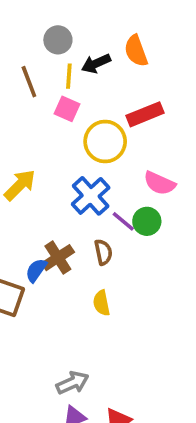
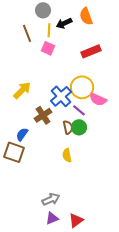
yellow circle: (105, 141) -> (82, 87), moved
pink semicircle: (160, 183) -> (98, 99), moved
green circle: (147, 221) -> (79, 127), moved
brown cross: (58, 258) -> (43, 115), moved
blue semicircle: (36, 270) -> (22, 134), moved

